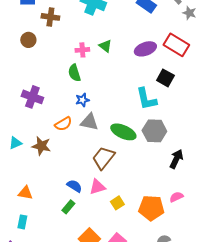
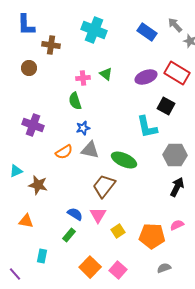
gray hexagon: (154, 131) -> (175, 155), moved
brown star: (41, 146) -> (38, 185), moved
pink triangle: (97, 187) -> (98, 215), turned -42
cyan rectangle: (22, 222) -> (42, 256), moved

